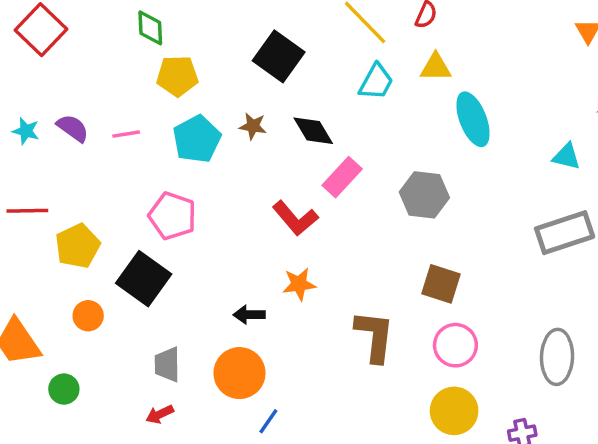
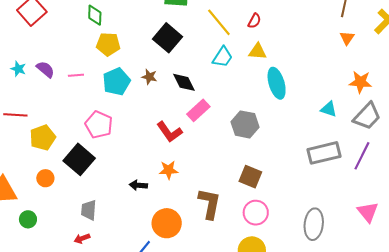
orange circle: (239, 373) -> (167, 223), moved

